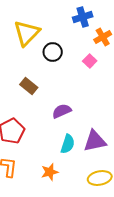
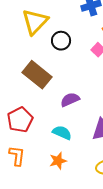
brown rectangle: (29, 86) -> (37, 75), size x1.6
cyan semicircle: (68, 144) -> (62, 133), moved, turned -84

